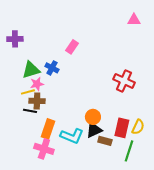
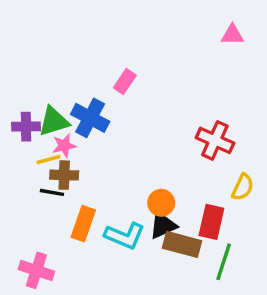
purple cross: (15, 39) -> (26, 127), moved
blue cross: (52, 68) -> (90, 118), size x1.5
yellow semicircle: (138, 127) -> (243, 187), moved
brown rectangle: (105, 141) -> (182, 244), size x1.5
pink cross: (44, 149) -> (36, 270), moved

